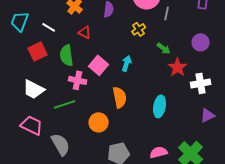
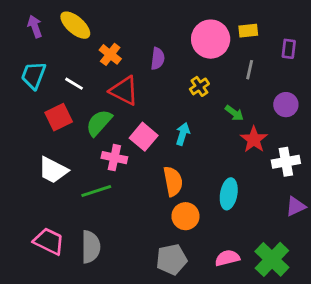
gray line: (167, 13) -> (250, 70), moved
red triangle: (85, 32) -> (124, 91), size x1.6
green semicircle: (67, 55) -> (99, 123), turned 50
orange circle: (99, 122) -> (185, 216), moved
pink trapezoid: (32, 125) -> (49, 241), moved
gray semicircle: (61, 144) -> (91, 247), turned 30

